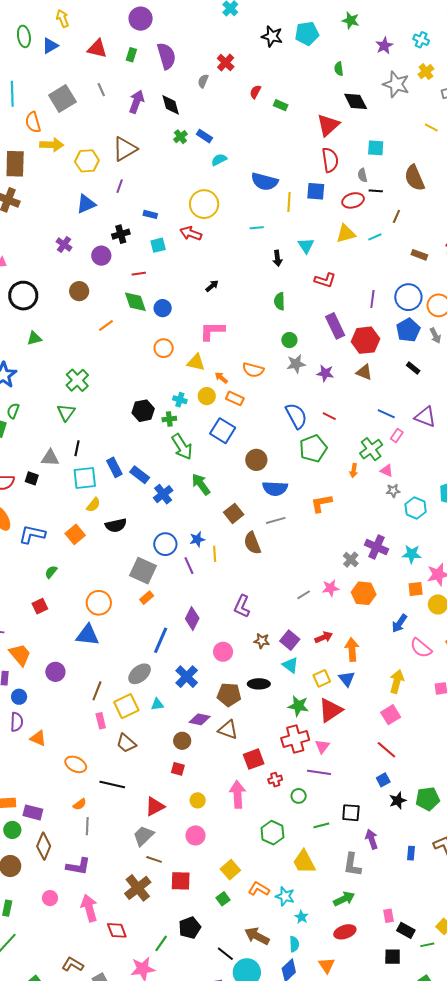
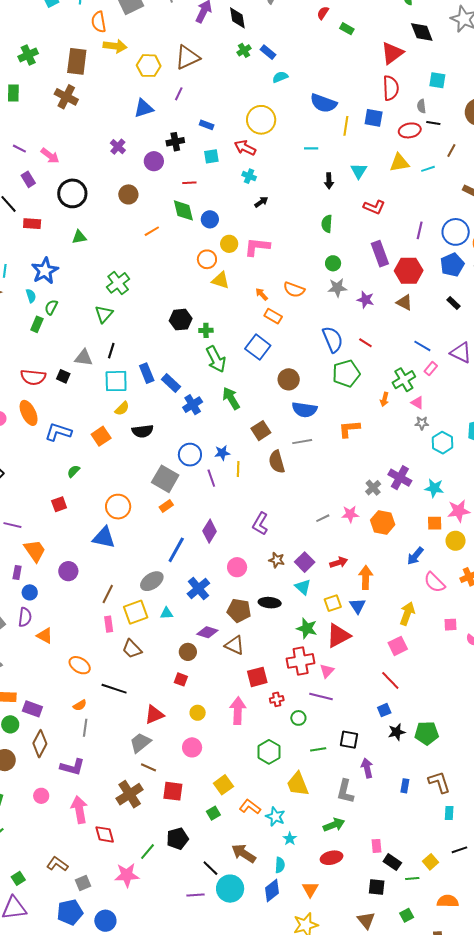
yellow triangle: (196, 362) -> (221, 280), moved
yellow circle: (207, 396) -> (229, 244), moved
cyan cross: (180, 400) -> (249, 176), moved

